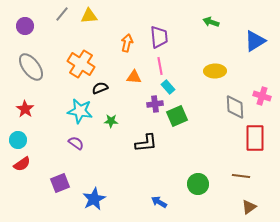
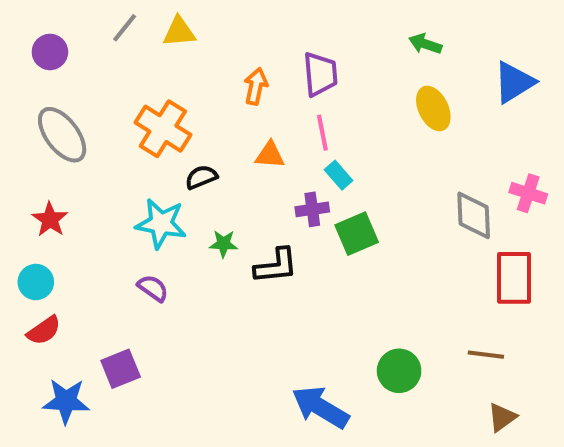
yellow ellipse: (215, 71) -> (433, 108), moved, turned 65
black L-shape: (146, 143) -> (276, 266), moved
blue star: (94, 199) -> (66, 401), moved, turned 30
blue arrow: (159, 202) -> (320, 407), size x1.8

